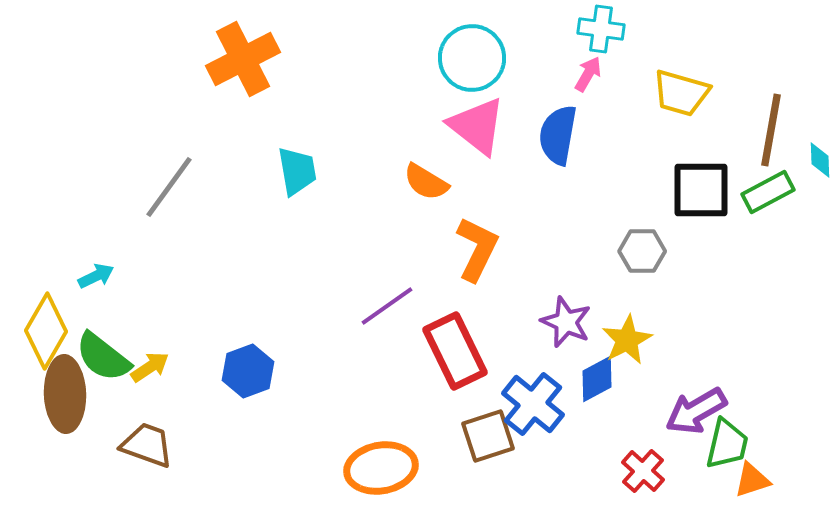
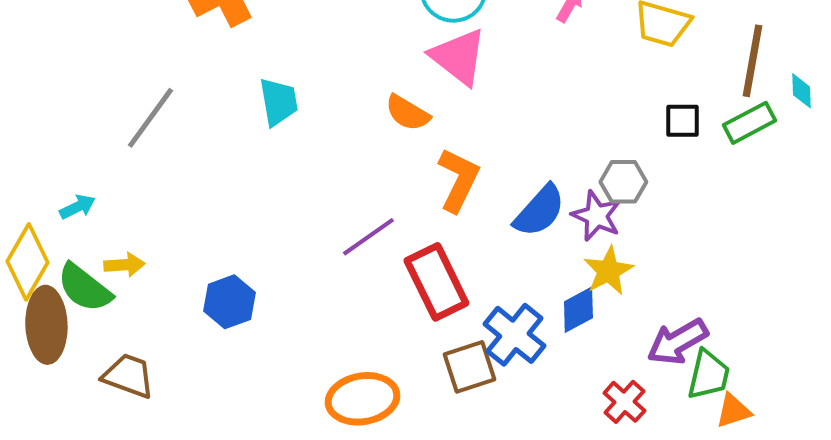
blue semicircle: (558, 135) -> (539, 211), moved, turned -148
black square: (701, 190) -> (682, 121), size x0.6
purple star: (566, 322) -> (596, 216), moved
yellow arrow: (150, 367) -> (124, 265), moved, turned 30

